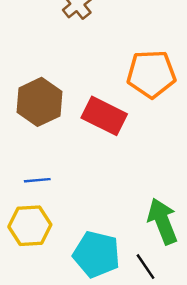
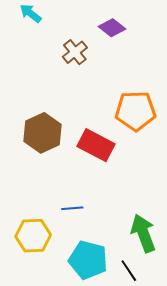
blue line: (37, 180) -> (72, 208), moved

